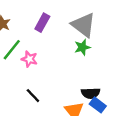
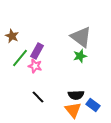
purple rectangle: (42, 23) -> (37, 51), moved
black semicircle: (91, 93) -> (76, 95), moved

